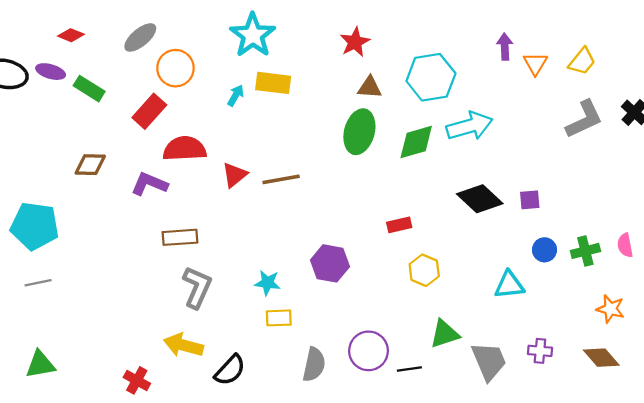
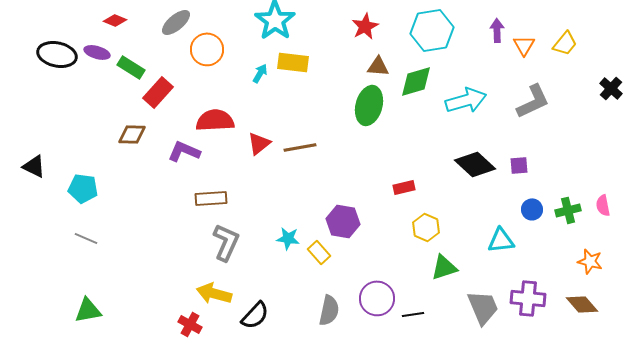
cyan hexagon: (431, 77) -> (432, 30), moved
red rectangle: (149, 111) -> (158, 92), moved
gray L-shape: (584, 119) -> (533, 101), moved
green diamond: (416, 142) -> (416, 81), moved
cyan pentagon: (35, 226) -> (83, 188), size x0.7
gray line: (38, 283) -> (86, 238), turned 35
yellow rectangle: (279, 318) -> (319, 252), moved, turned 50
green triangle: (445, 334) -> (444, 267), moved
purple cross: (540, 351) -> (528, 298), size x1.6
red cross: (137, 380) -> (190, 324), moved

